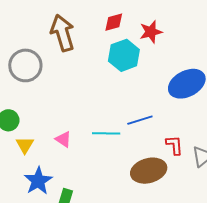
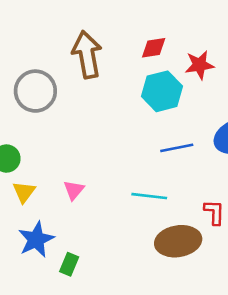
blue line: (140, 120) -> (177, 148), moved
cyan line: (106, 133) -> (149, 196), moved
pink triangle: (63, 139) -> (74, 190), turned 30

